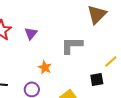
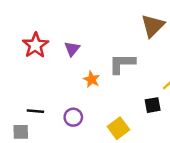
orange star: (45, 67) -> (92, 79), moved

